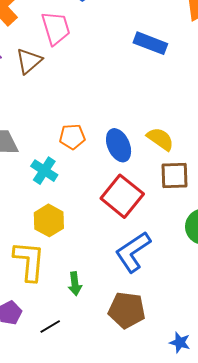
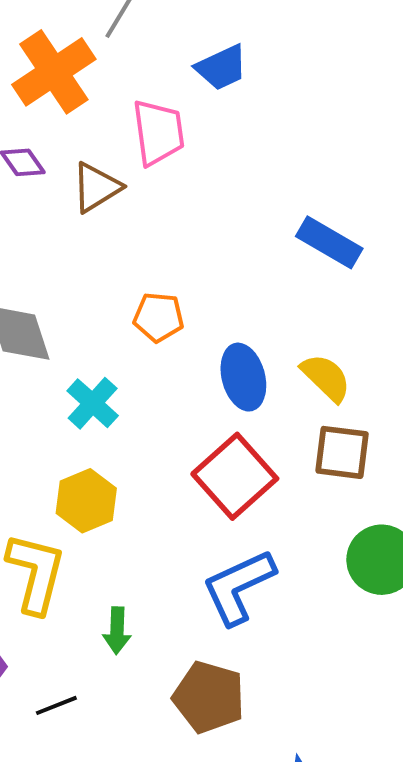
blue rectangle: (150, 43) -> (329, 242), moved
orange pentagon: (72, 137) -> (159, 317), moved

